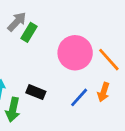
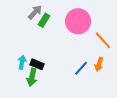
pink circle: (75, 53) -> (78, 21), moved
black rectangle: (36, 92) -> (37, 64), moved

